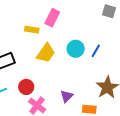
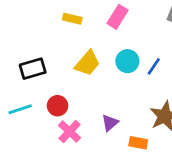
pink rectangle: (52, 18) -> (118, 17), moved
yellow rectangle: (32, 30) -> (72, 19), moved

